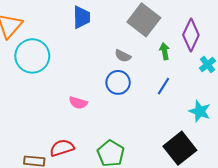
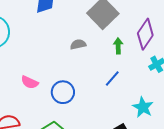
gray semicircle: (123, 56) -> (78, 44), turned 133
blue circle: (118, 82) -> (63, 92), moved

